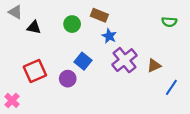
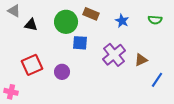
green circle: (72, 24) -> (66, 22), size x1.5
blue star: (109, 36) -> (122, 21), moved
blue square: (83, 61) -> (80, 43), moved, turned -35
pink cross: (12, 100) -> (11, 92), turned -32

